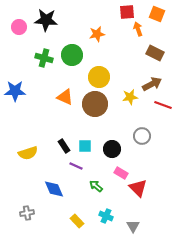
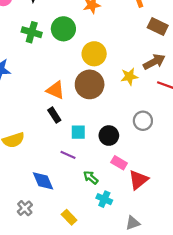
orange triangle: (65, 97) -> (55, 90), moved
black rectangle: (64, 146) -> (54, 115), moved
red triangle: (138, 188) -> (138, 180), turned 36
gray cross: (27, 213) -> (25, 208), moved, turned -32
cyan cross: (106, 216) -> (104, 199), moved
gray triangle: (133, 226) -> (133, 223), turned 40

